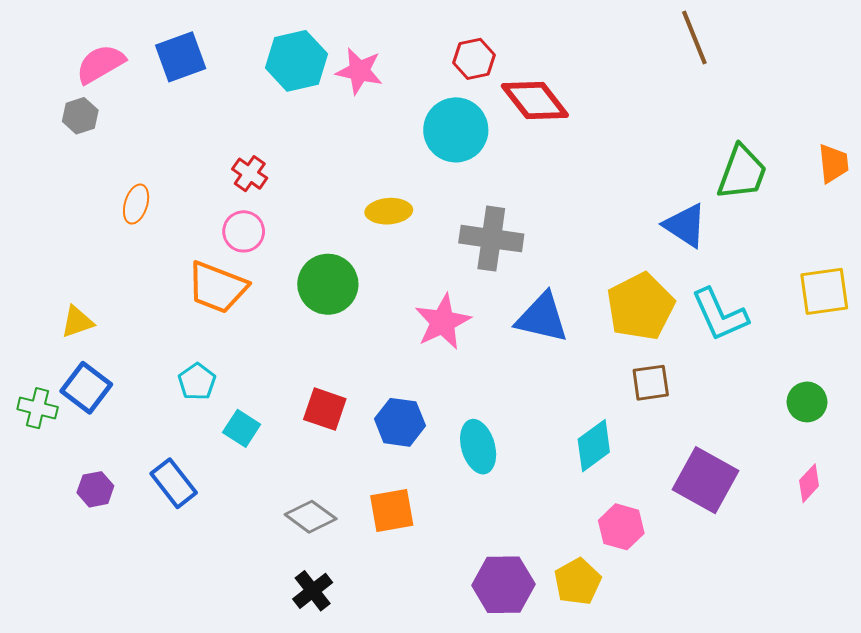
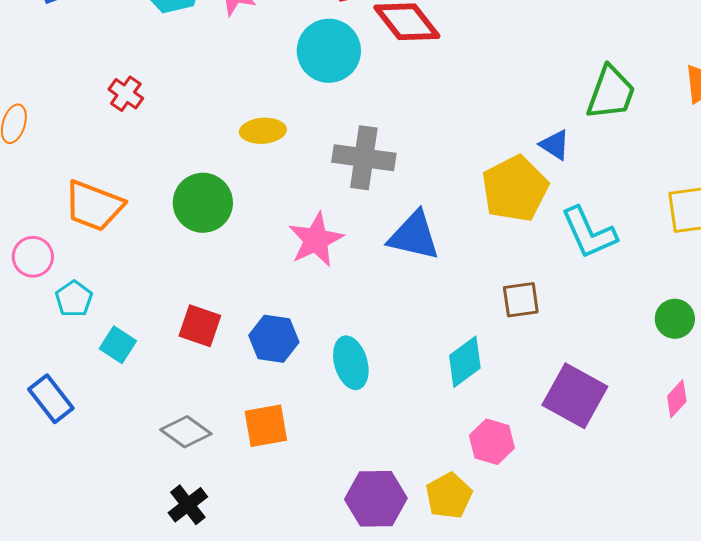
blue triangle: (685, 225) -> (555, 145), size x0.7
pink circle: (244, 231) -> (33, 257), moved
yellow pentagon: (641, 307) -> (515, 189), moved

